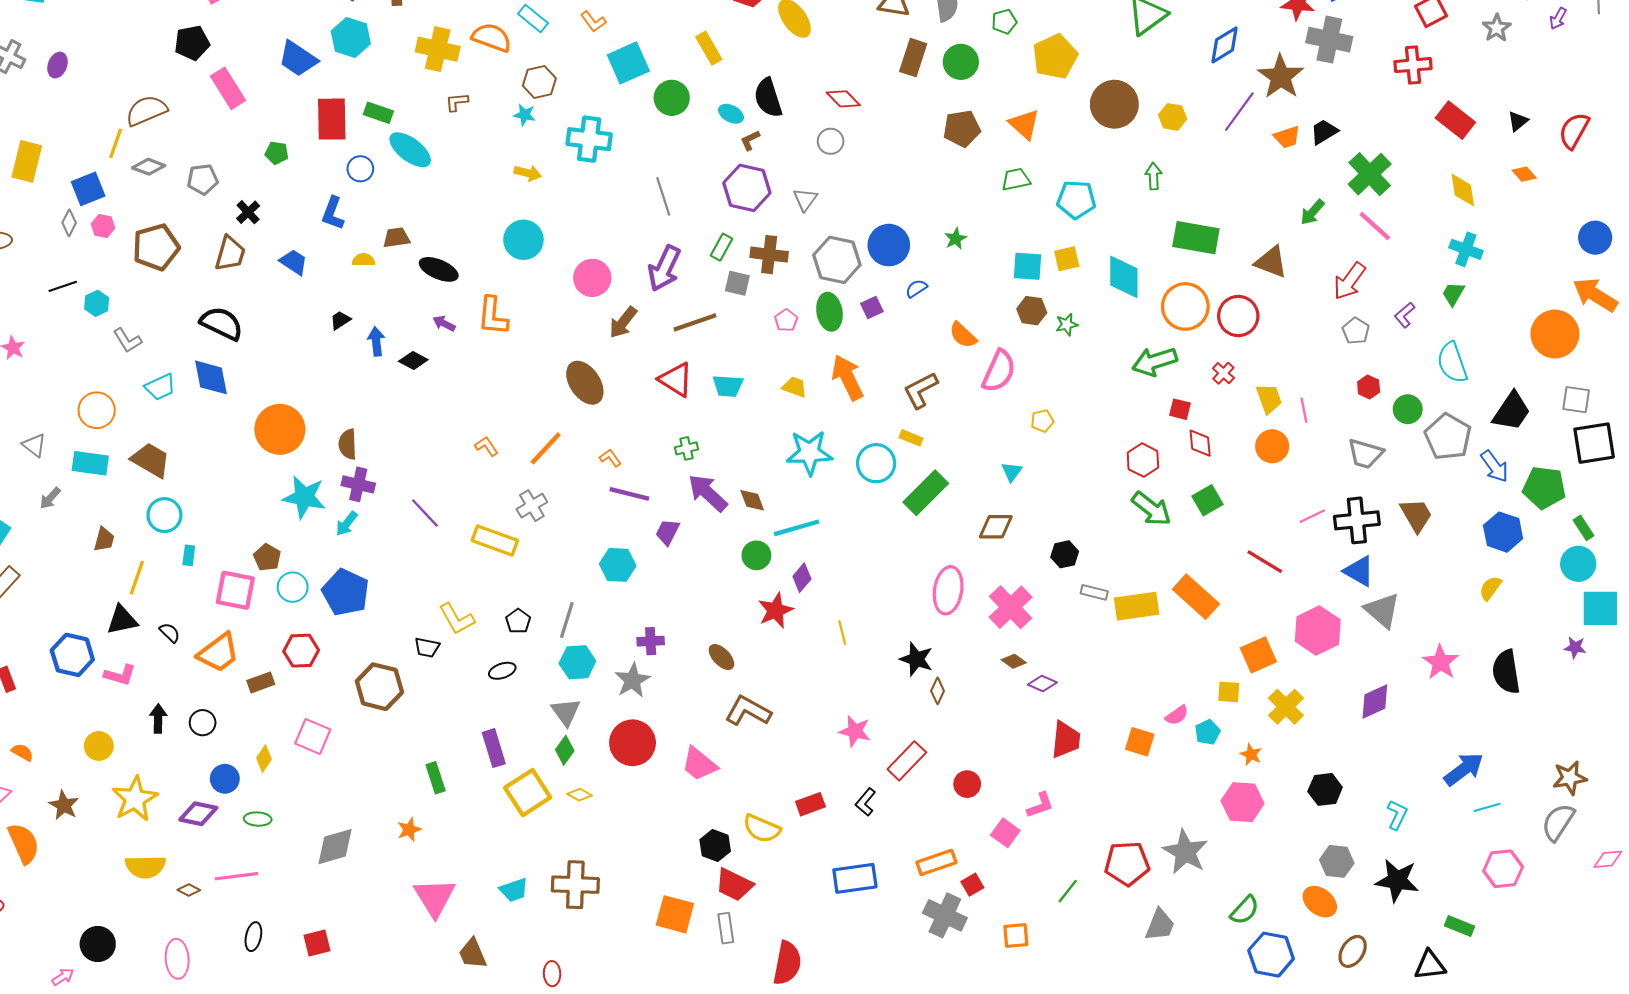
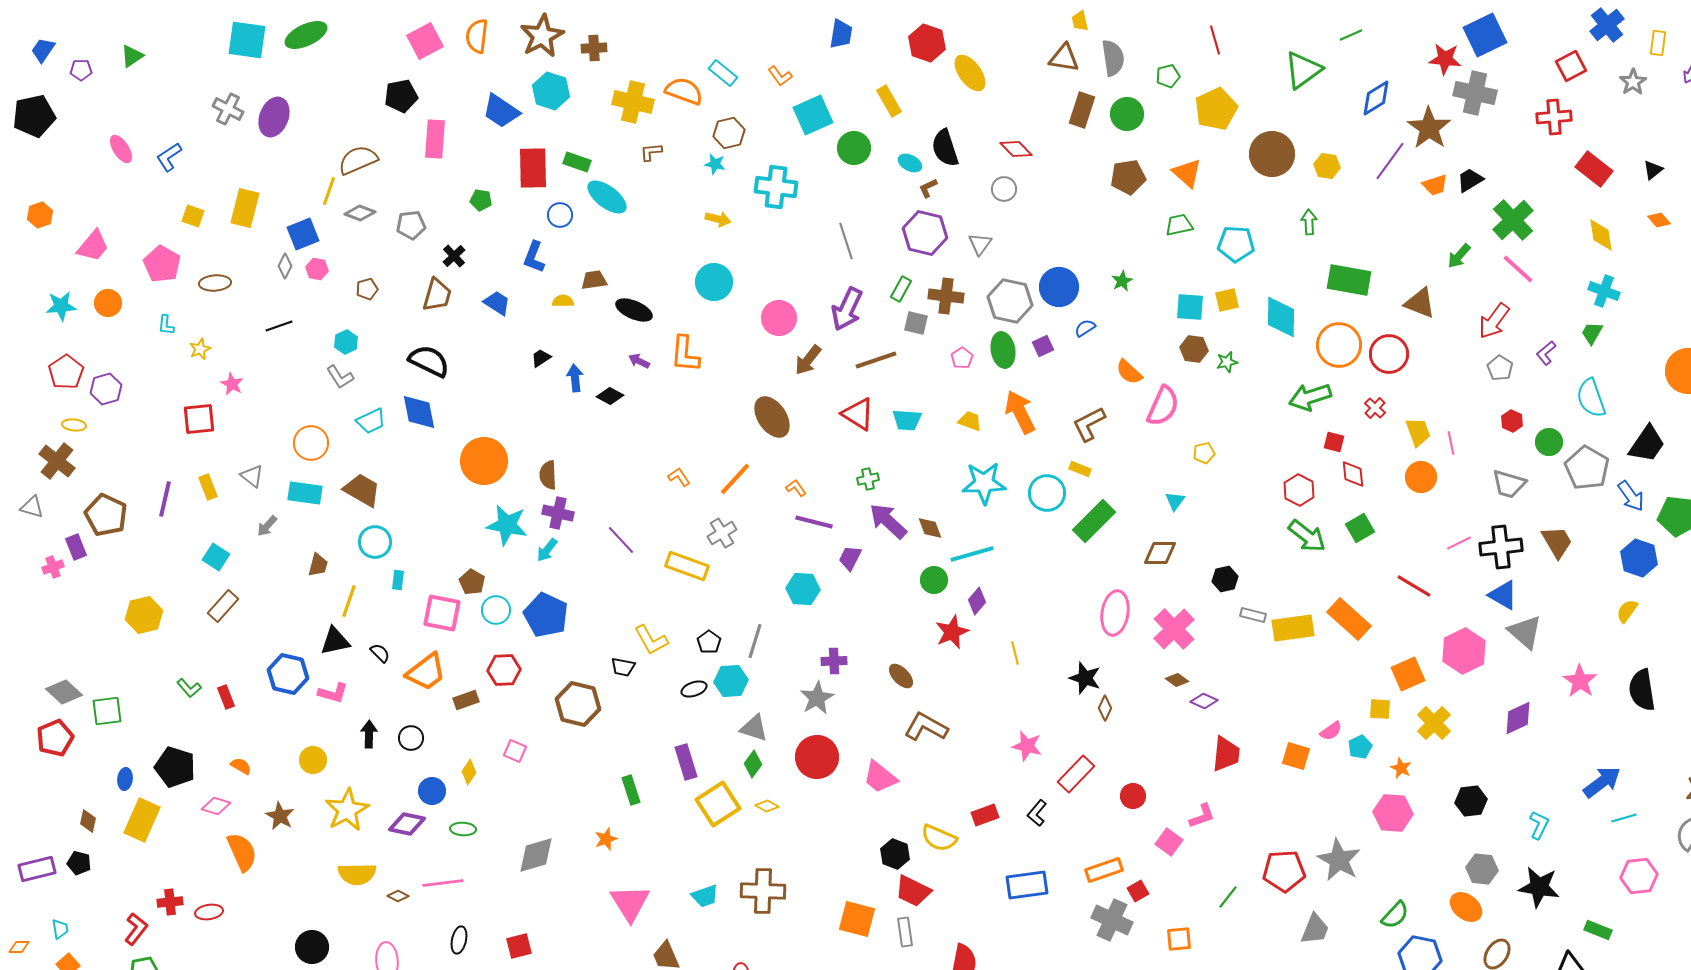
purple ellipse: (57, 65) -> (274, 117), size x1.6
pink rectangle: (228, 88) -> (435, 139), turned 36
brown pentagon: (156, 247) -> (367, 289), size x0.5
cyan hexagon: (97, 303) -> (346, 342), moved
cyan hexagon: (577, 662) -> (731, 681), moved
gray triangle: (566, 712) -> (754, 728), turned -36
pink square: (313, 736) -> (515, 751), size x0.7

